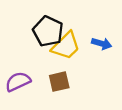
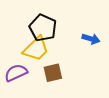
yellow trapezoid: (66, 46) -> (36, 49), moved

